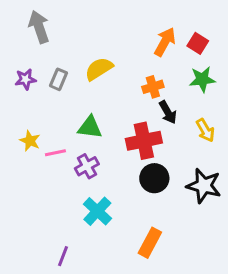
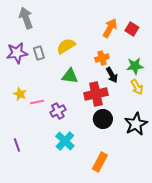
purple star: (25, 79) -> (17, 53), size x1.5
gray rectangle: (58, 79) -> (39, 53), turned -40
green star: (202, 79) -> (135, 66), moved
green triangle: (90, 127) -> (70, 76), moved
black star: (204, 186) -> (136, 124), turned 30
purple line: (63, 256) -> (17, 145), moved, turned -40

